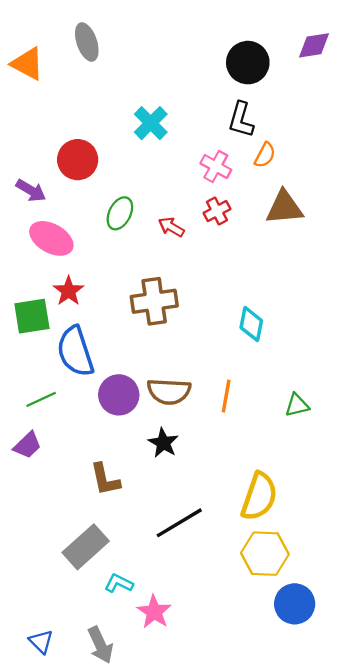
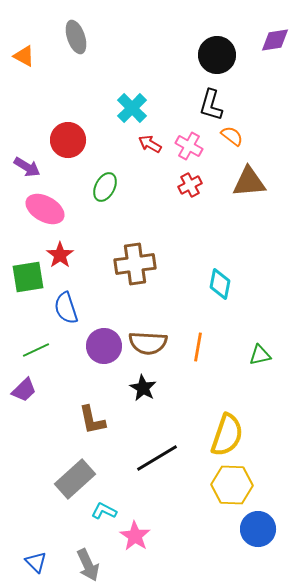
orange triangle: (27, 64) -> (24, 56), size x0.7
orange semicircle: (265, 155) -> (232, 136), turned -80
red arrow: (171, 227) -> (150, 144), moved
blue semicircle: (75, 351) -> (66, 308), size x0.7

